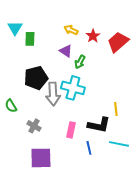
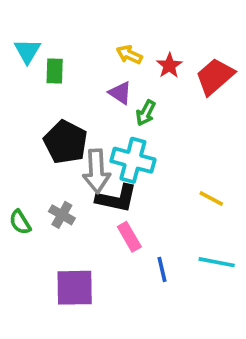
black pentagon: (36, 78) -> (66, 142), turned -30
green semicircle: (11, 106) -> (20, 222), moved
yellow line: (116, 109) -> (211, 198), turned -56
black L-shape: (99, 125) -> (117, 198), moved
gray cross: (34, 126) -> (62, 215), moved
pink rectangle: (71, 130) -> (129, 237), turned -42

